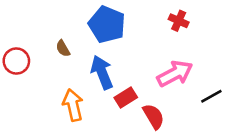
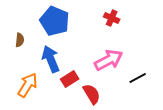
brown semicircle: (63, 48) -> (20, 40), turned -144
orange arrow: (73, 105) -> (28, 85), turned 45

